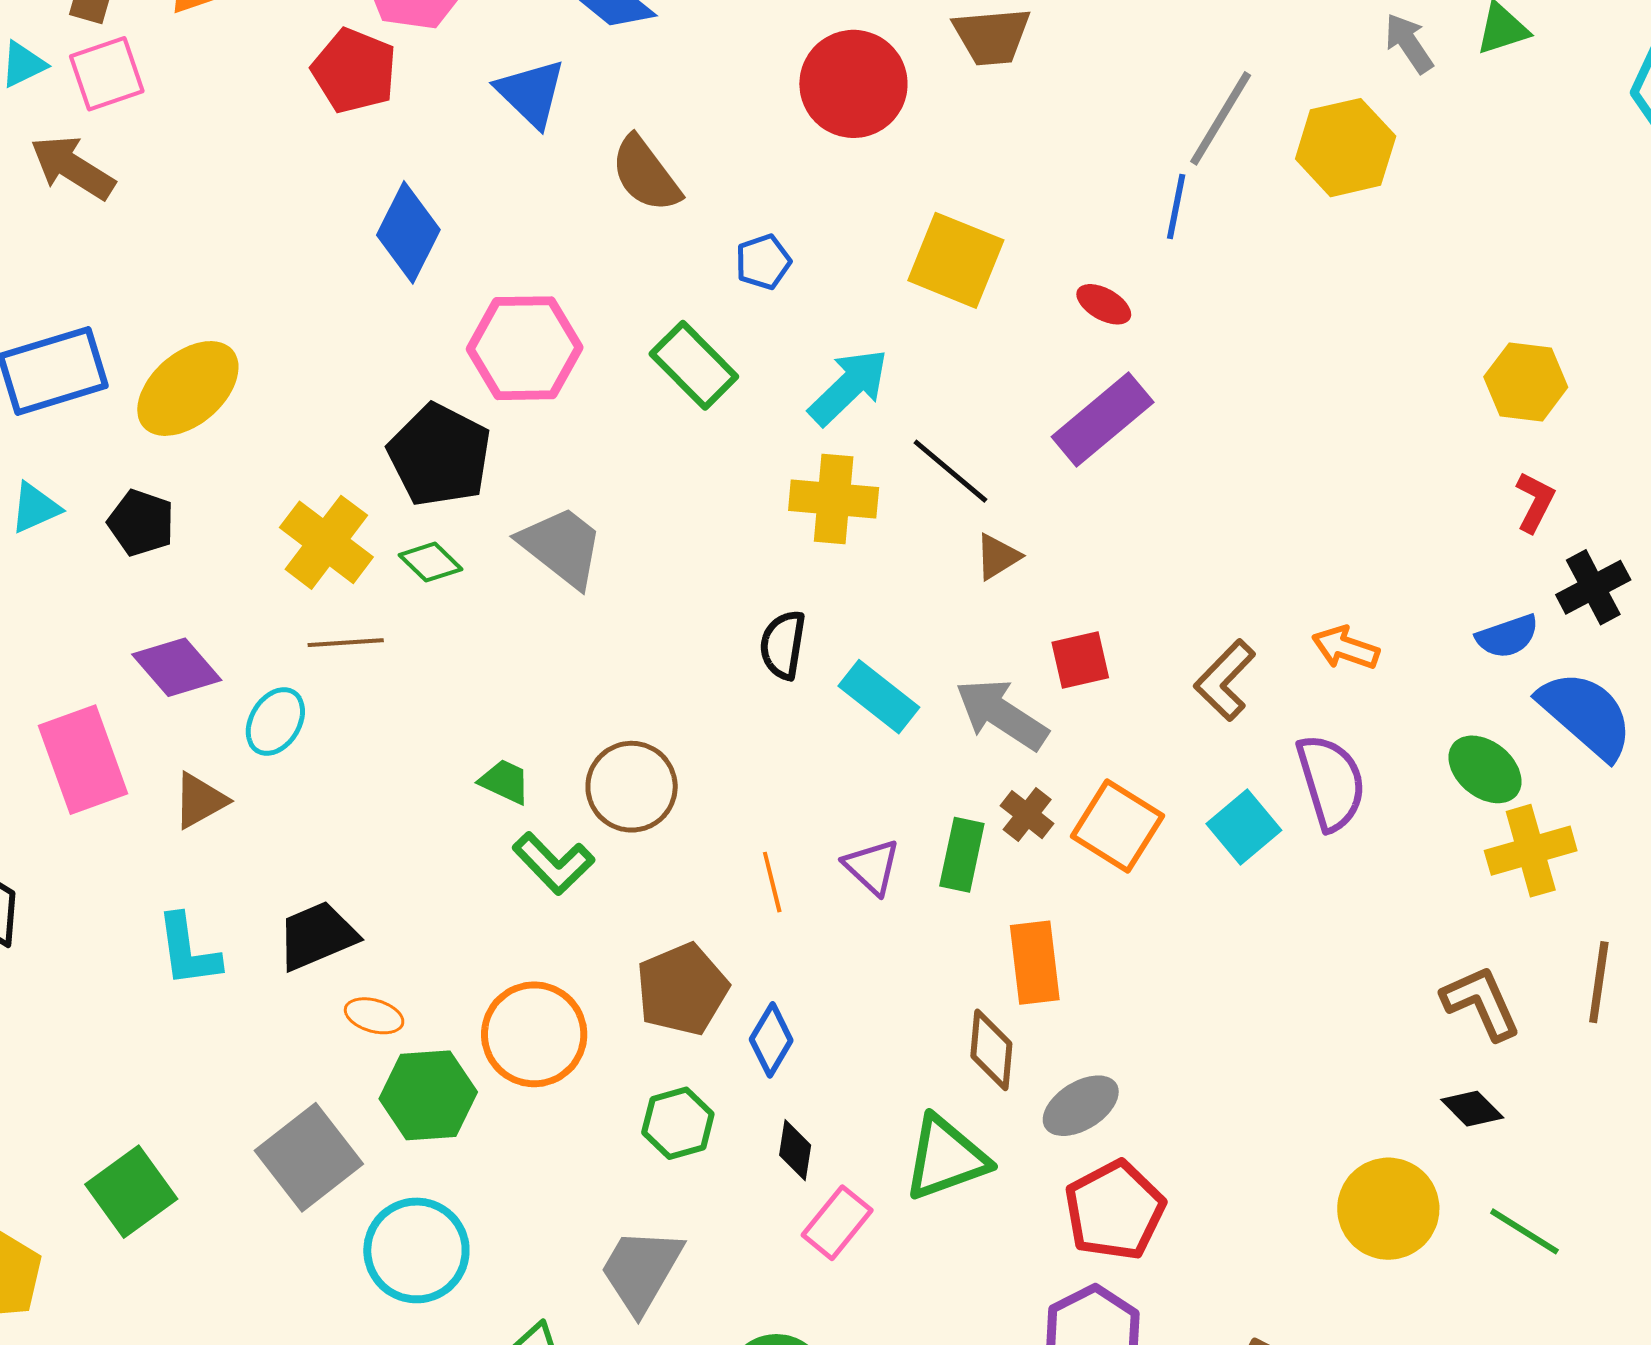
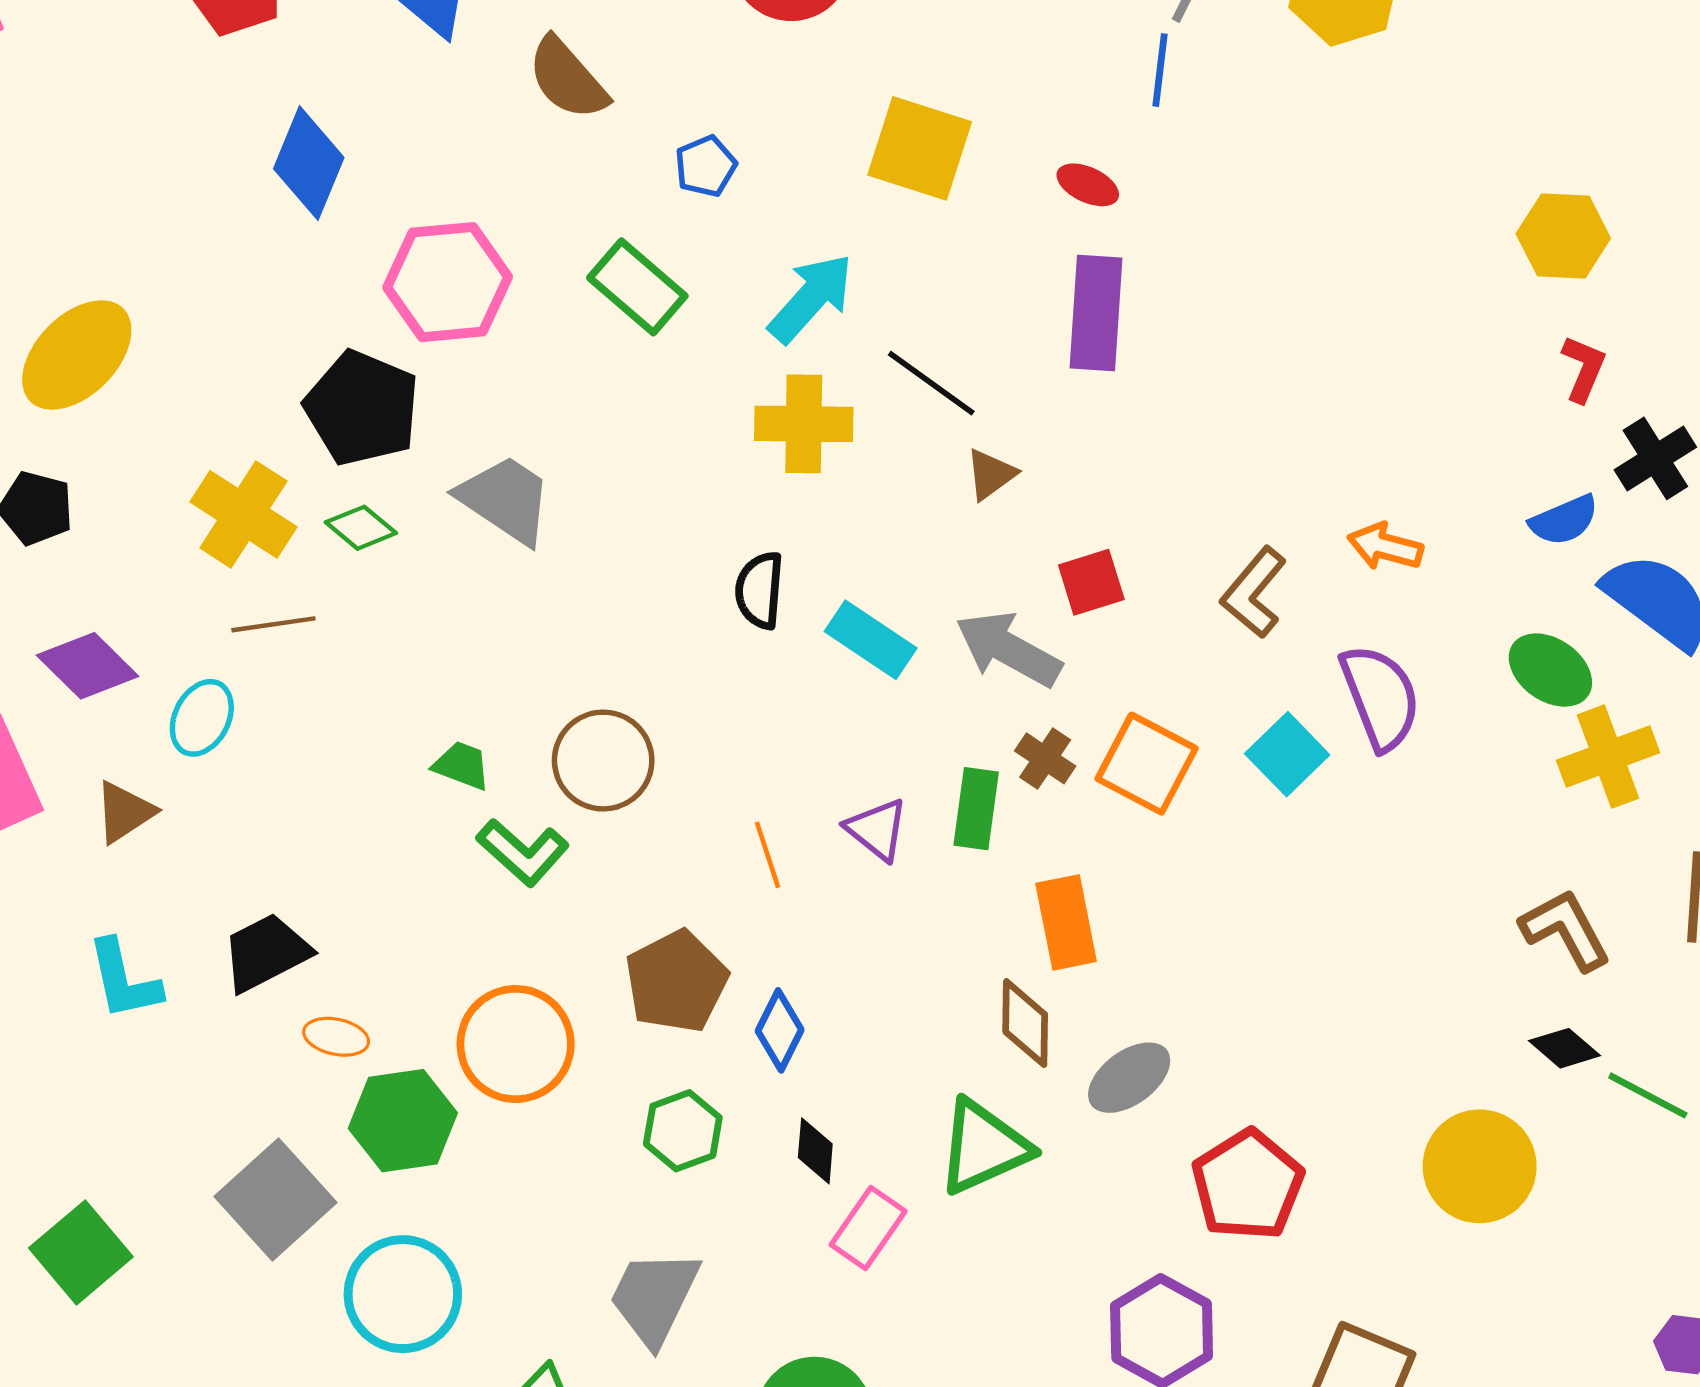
purple rectangle: (1103, 420) -> (1096, 313), turned -42
red pentagon: (1115, 1210) -> (1248, 1185), moved
green line: (1524, 1231) -> (1648, 1095), moved

